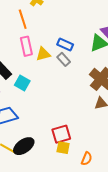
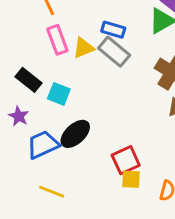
gray rectangle: (64, 59) -> (114, 52), size x1.5
black ellipse: (24, 146) -> (75, 134), moved

